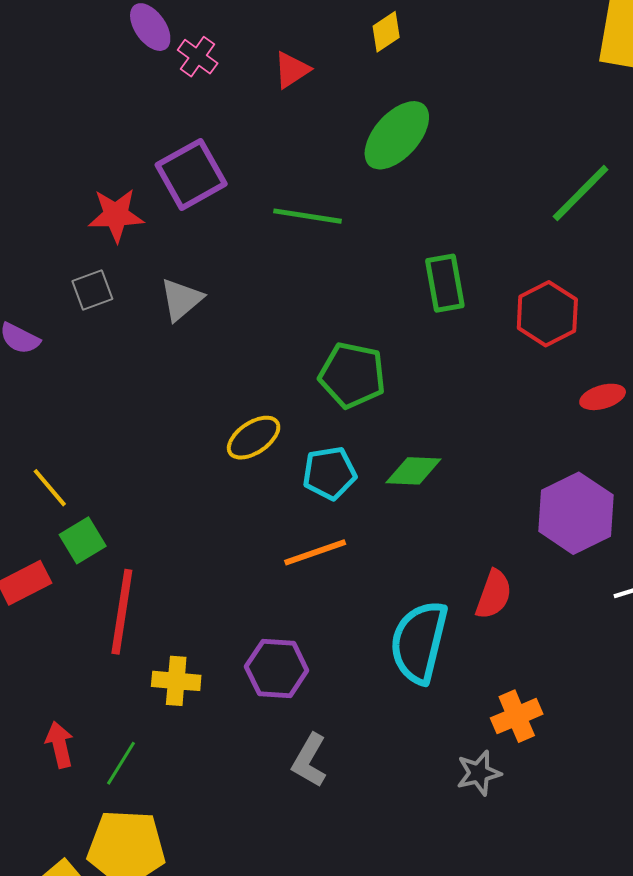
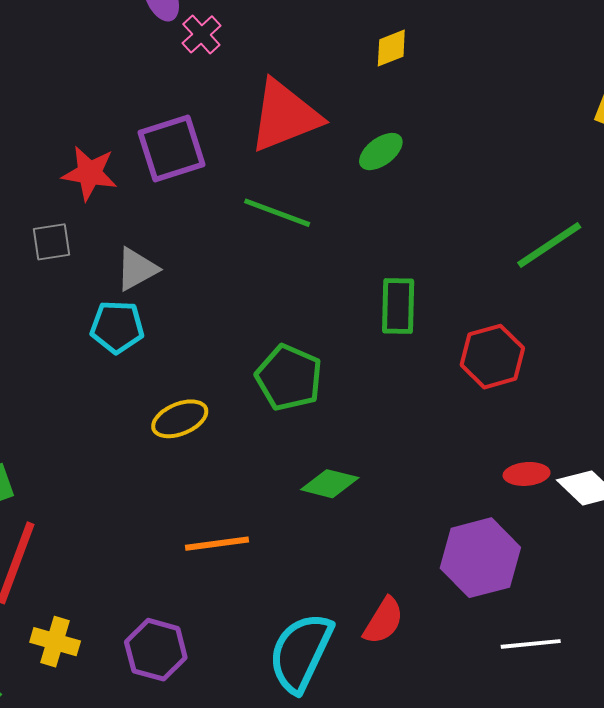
red triangle: (292, 70) -> (285, 116), moved, size x2.0
green ellipse: (397, 135) -> (381, 152), size x0.6
red ellipse: (603, 397) -> (527, 474), moved
cyan pentagon: (329, 473) -> (117, 327), moved

